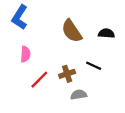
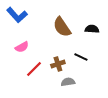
blue L-shape: (20, 17) -> (17, 15), turned -75
pink semicircle: (25, 54) -> (22, 47), turned 56

